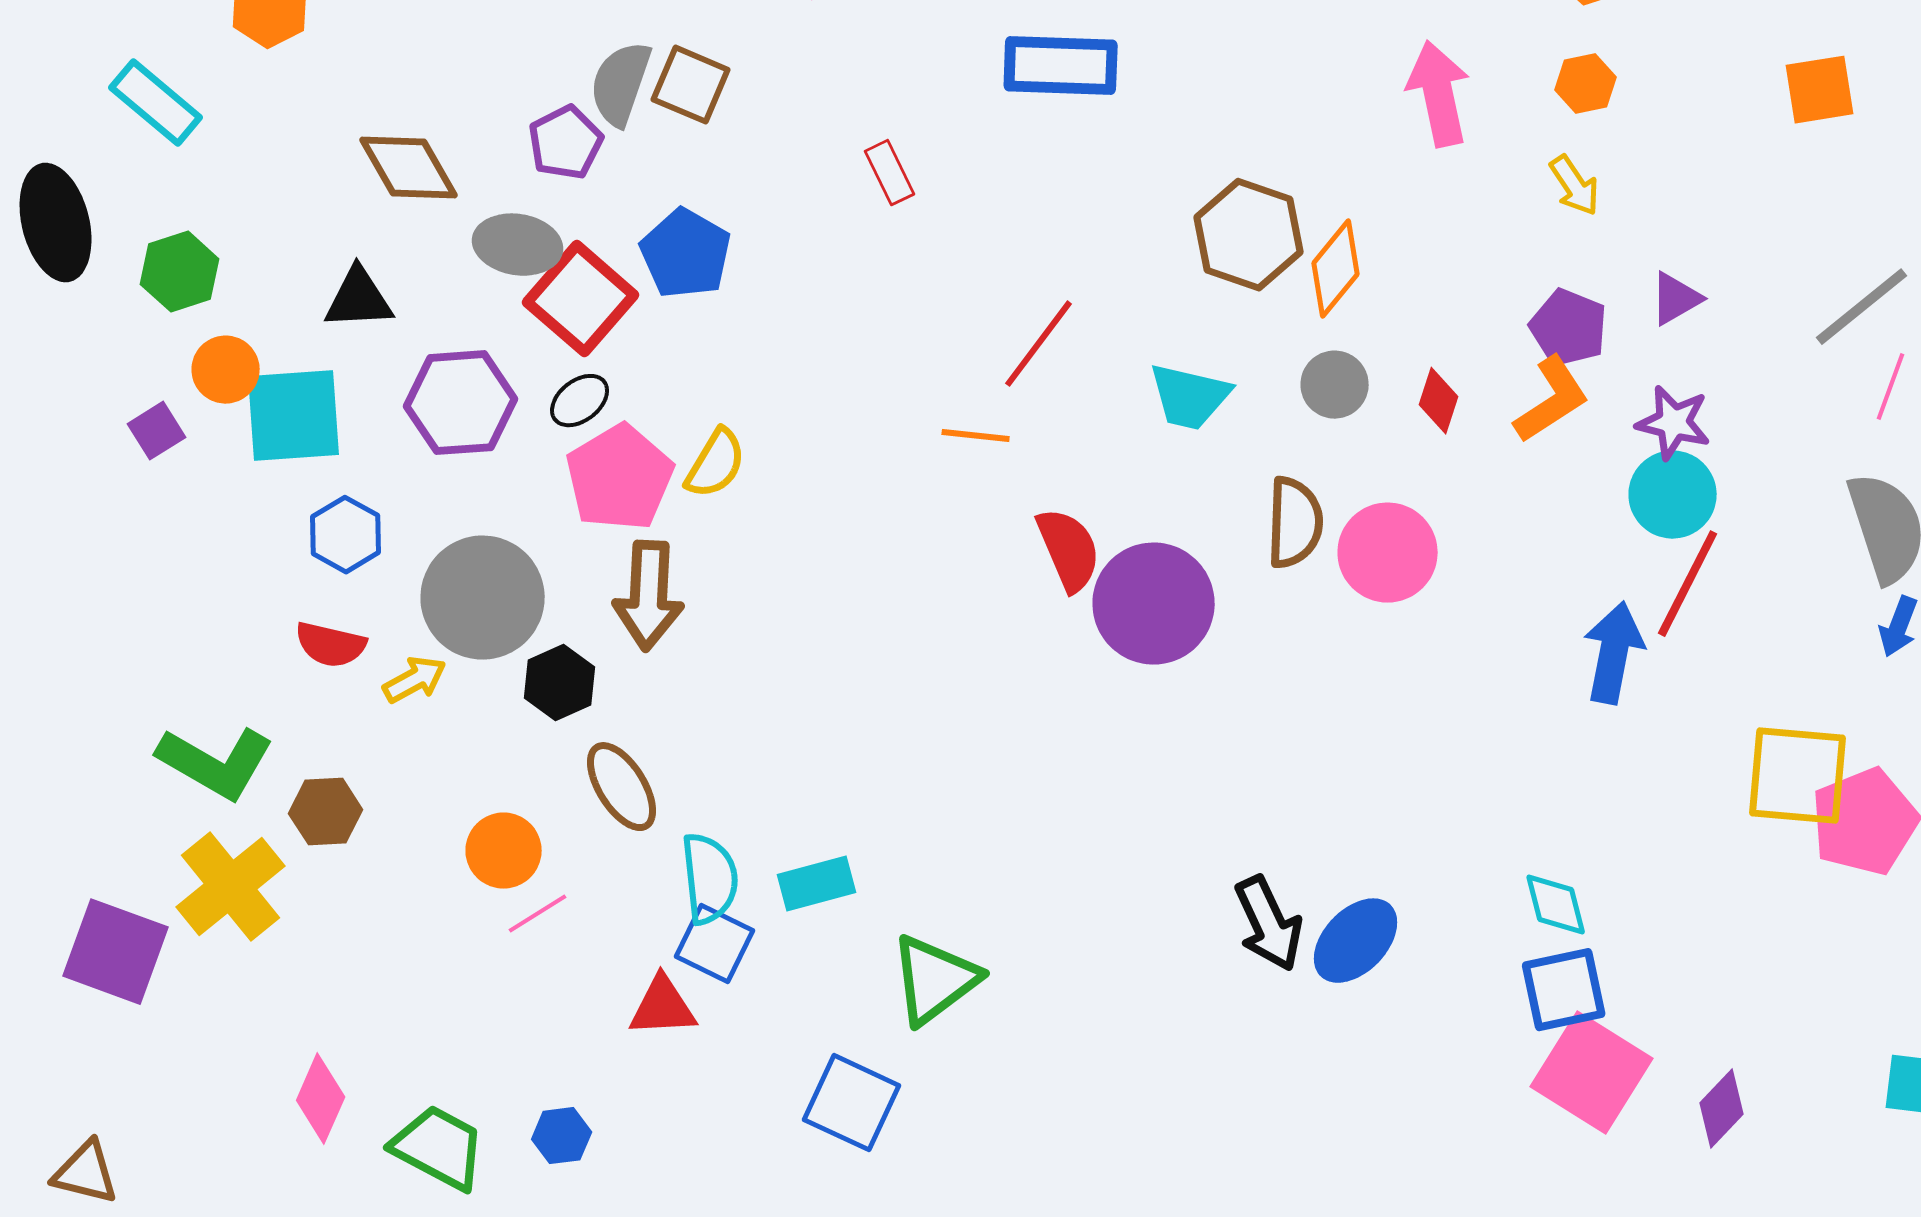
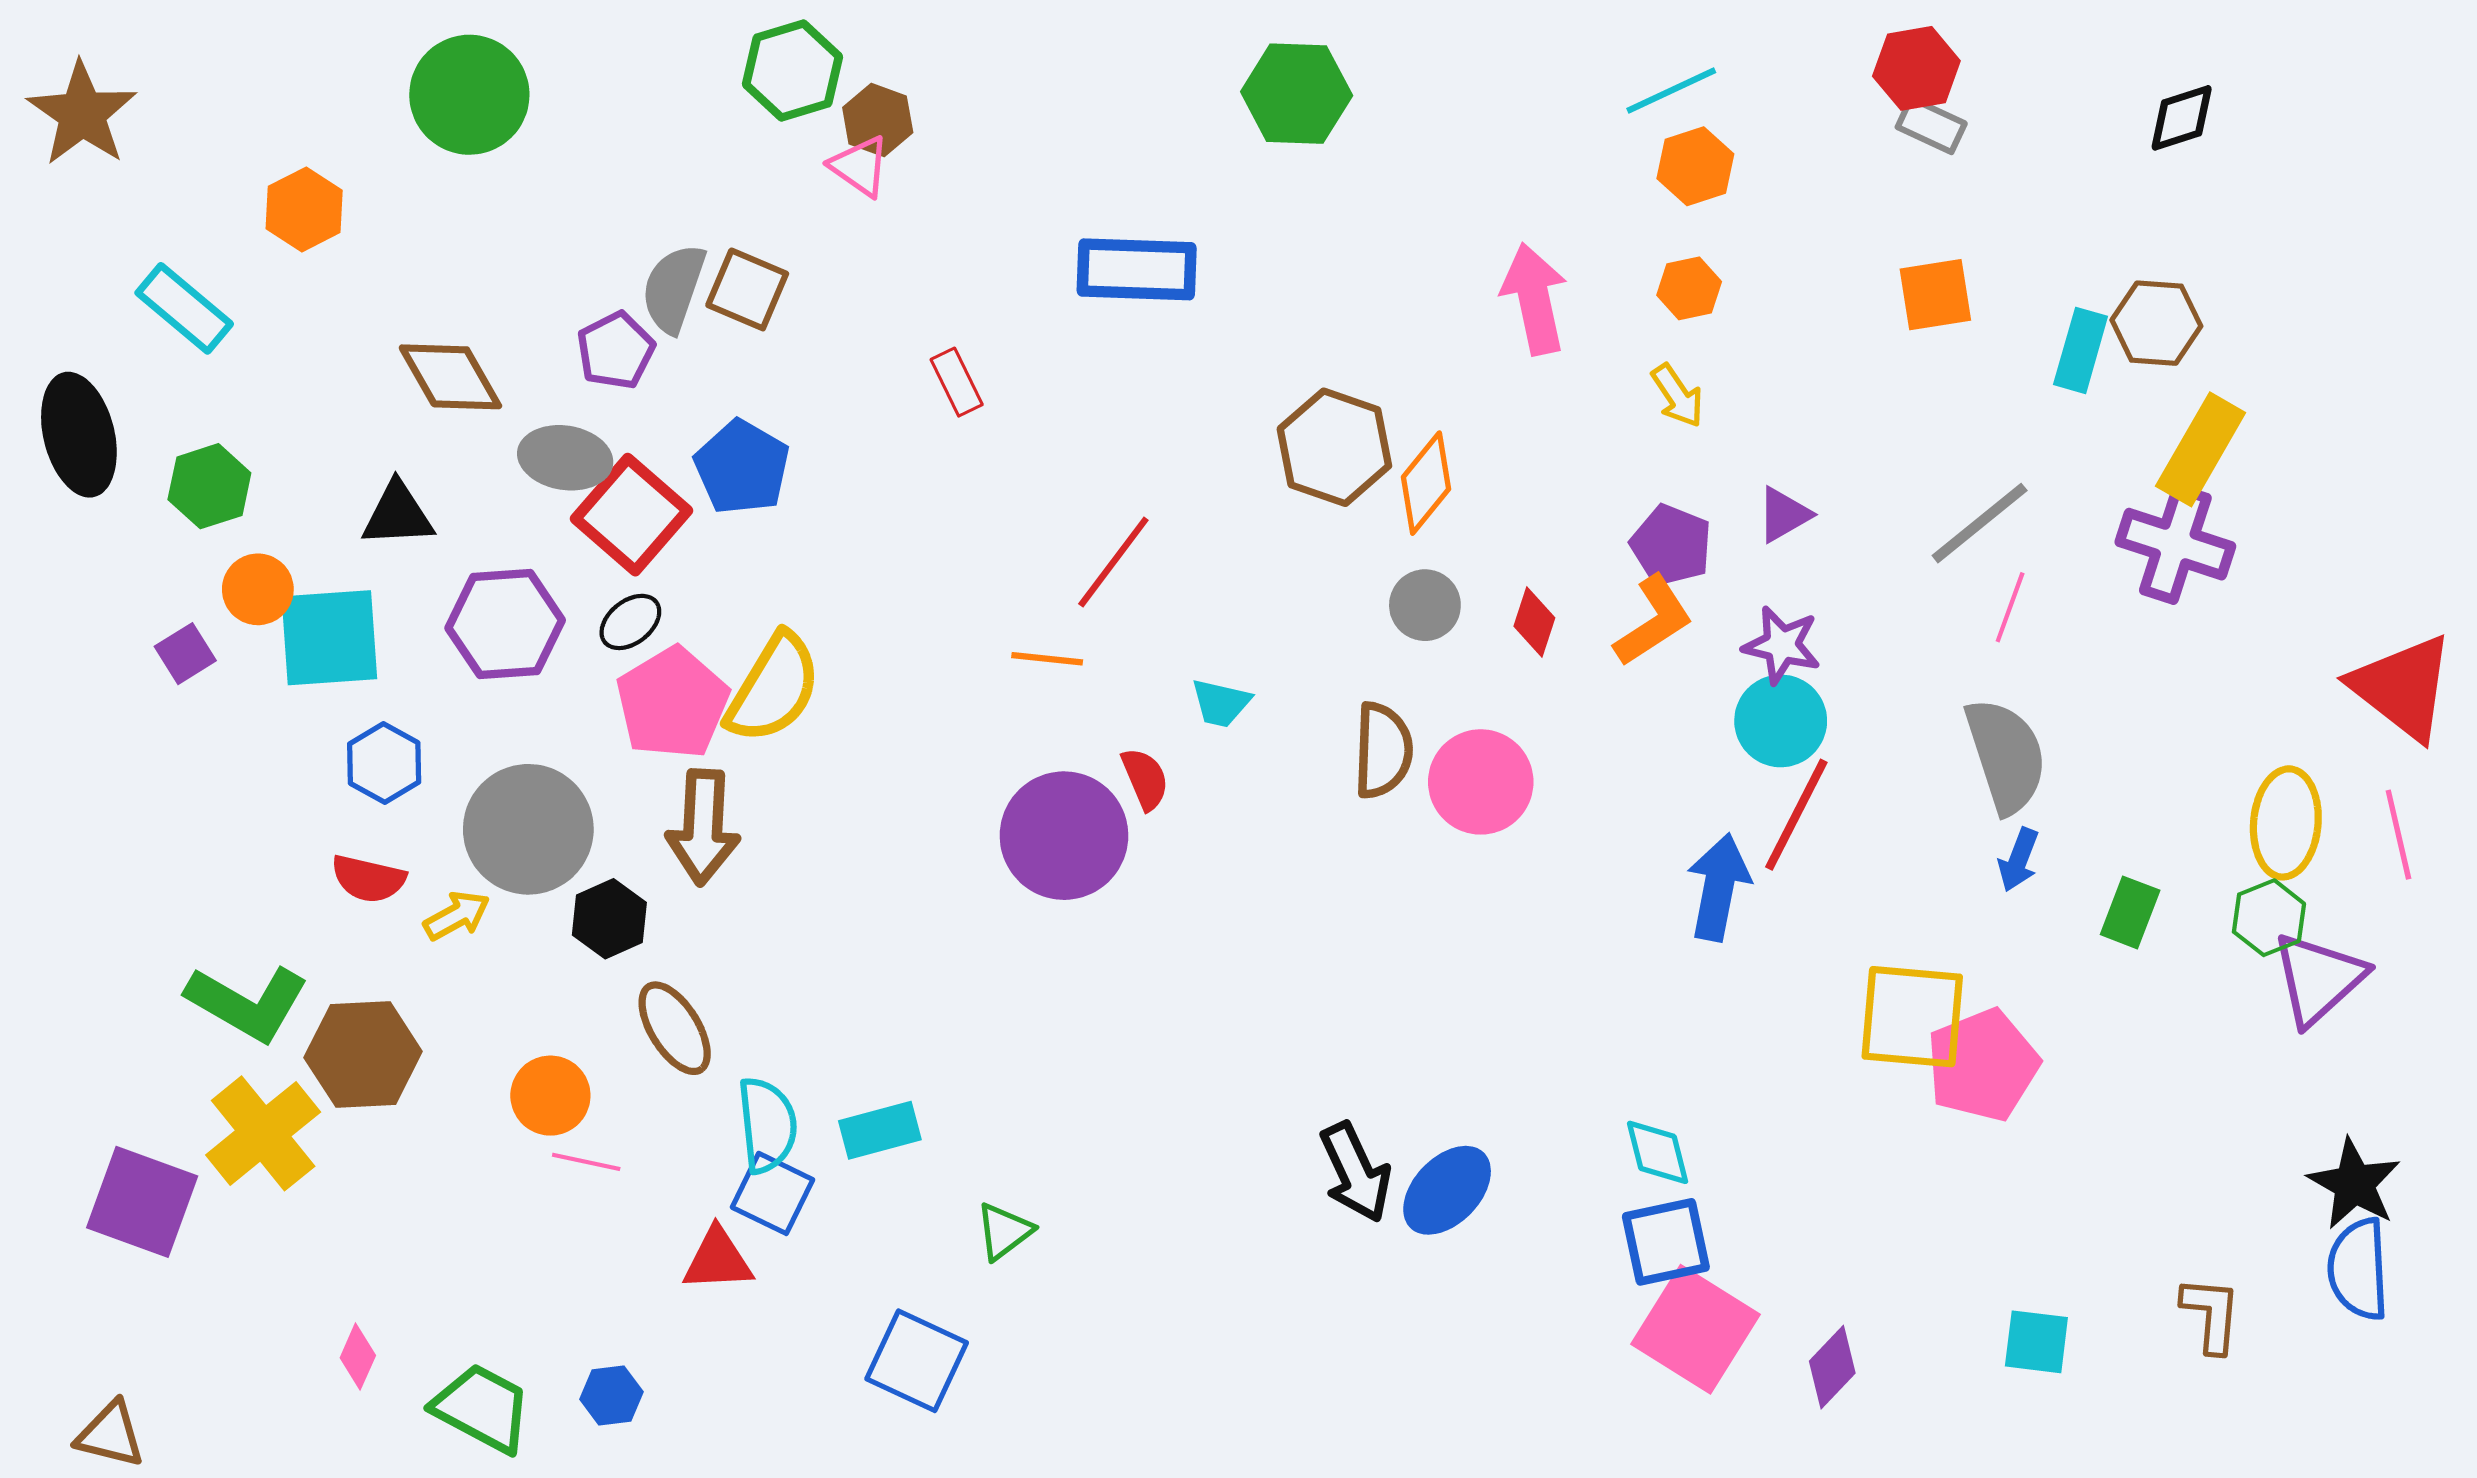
cyan trapezoid: (1190, 397) -> (1221, 703), moved, size x0.7
yellow semicircle: (716, 464) -> (774, 688), size x1.5
red semicircle: (1069, 550) -> (1145, 779), size x0.7
purple circle: (1154, 604) -> (1064, 836), moved
brown hexagon: (326, 812) -> (363, 1055), size x1.5
pink line: (538, 914) -> (586, 1162), turned 44
green triangle: (935, 980) -> (1004, 1231), size x0.6
pink diamond: (321, 1099) -> (358, 1357), size x0.7

